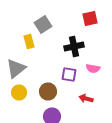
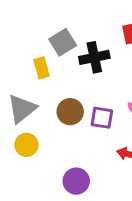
black cross: (74, 46) -> (94, 57), moved
brown circle: (48, 92) -> (70, 112), moved

